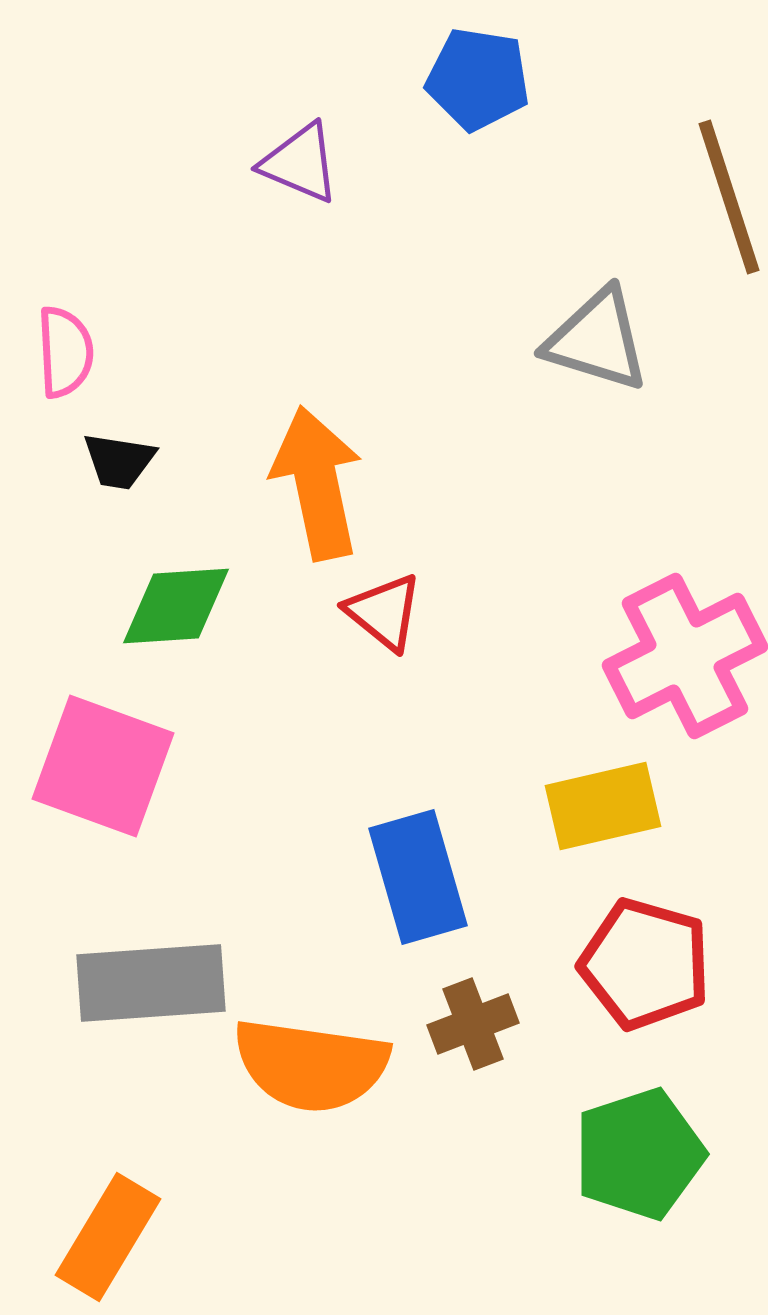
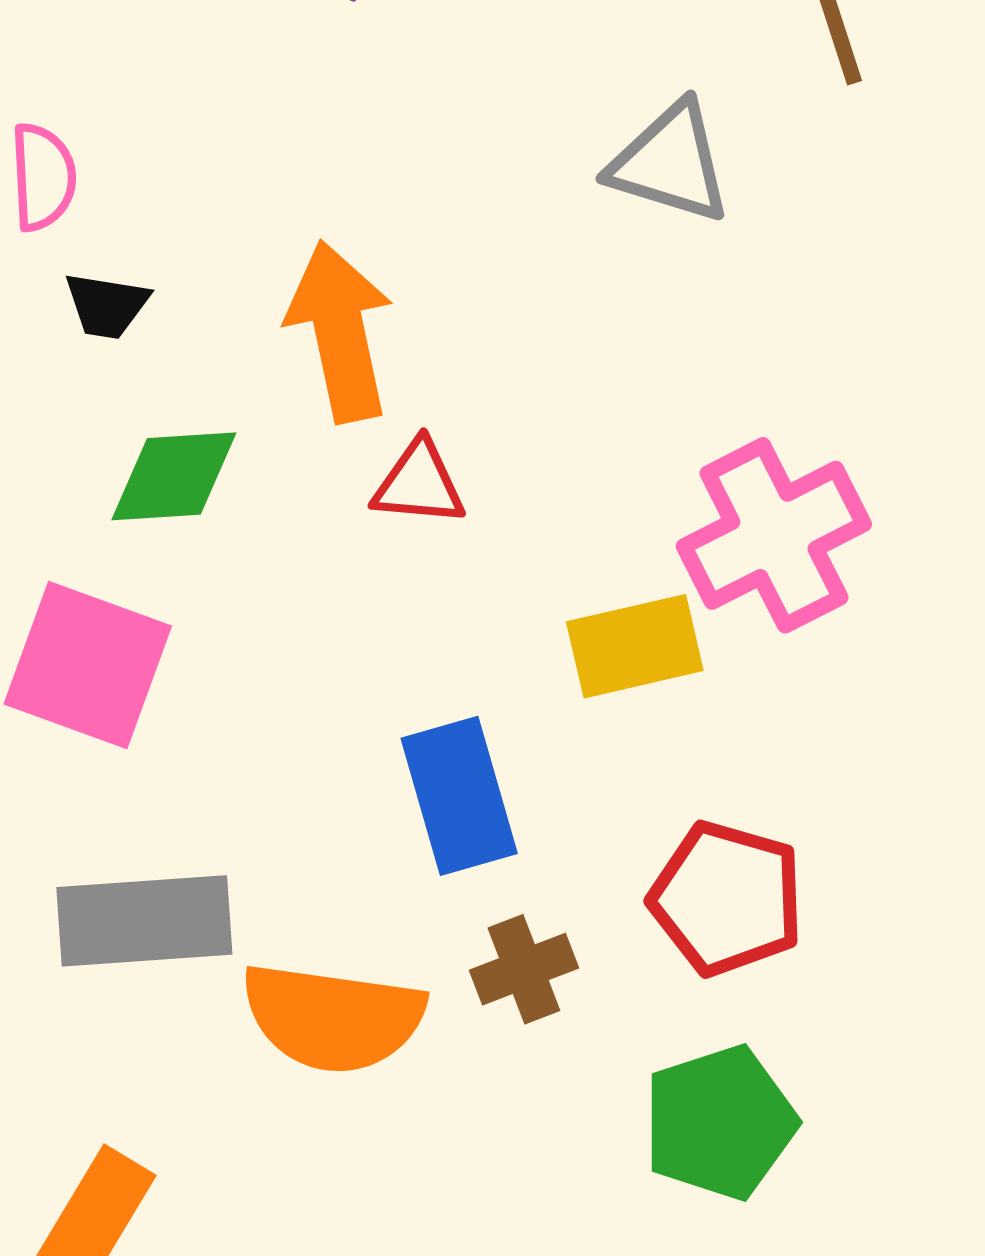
red triangle: (384, 612) -> (419, 483), turned -34
yellow rectangle: (603, 806) -> (635, 646), moved

